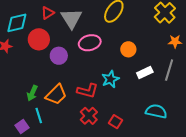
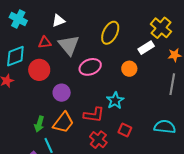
red triangle: (48, 13) -> (45, 42), turned 32
purple circle: (59, 56) -> (62, 93), moved
white rectangle: (145, 72) -> (146, 48), moved
red square: (116, 122) -> (125, 130), moved

